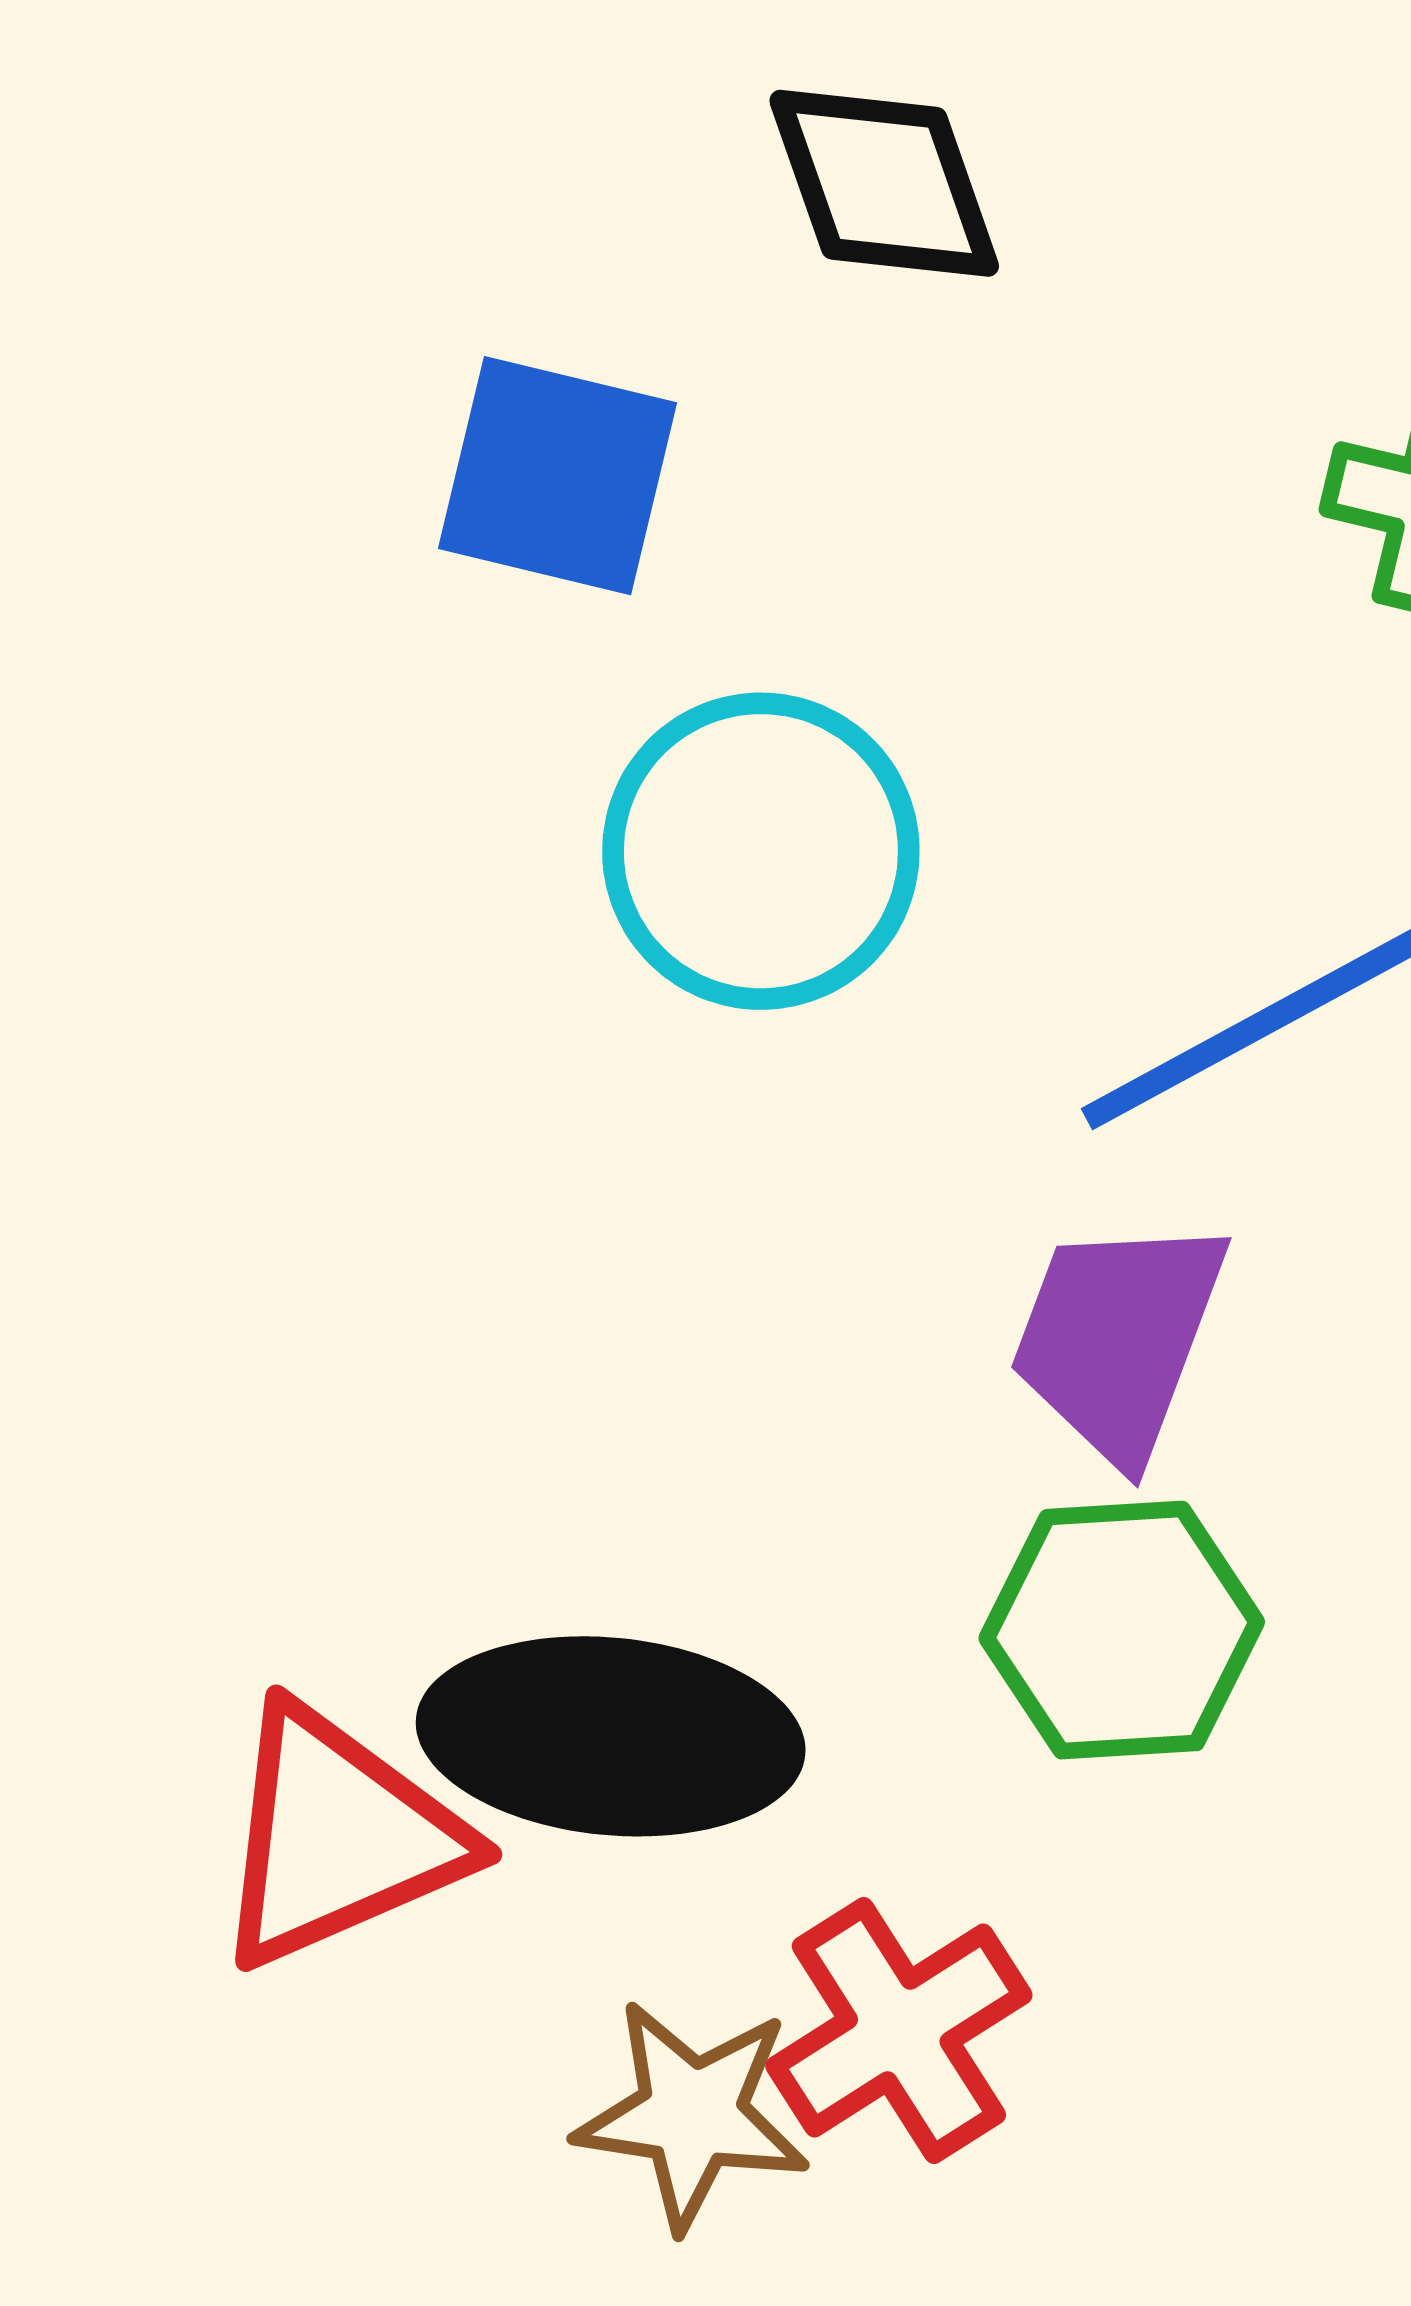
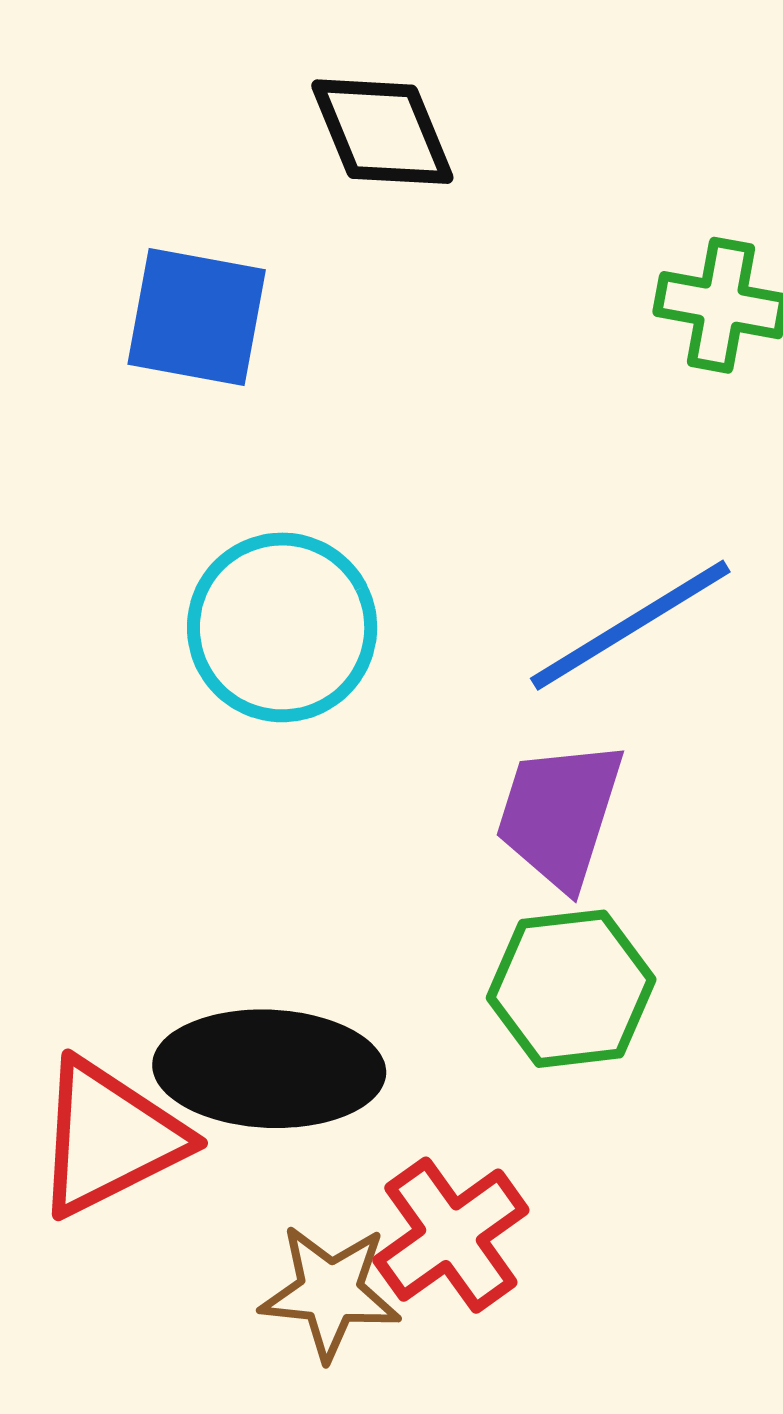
cyan circle: (761, 851) -> (282, 627), moved

